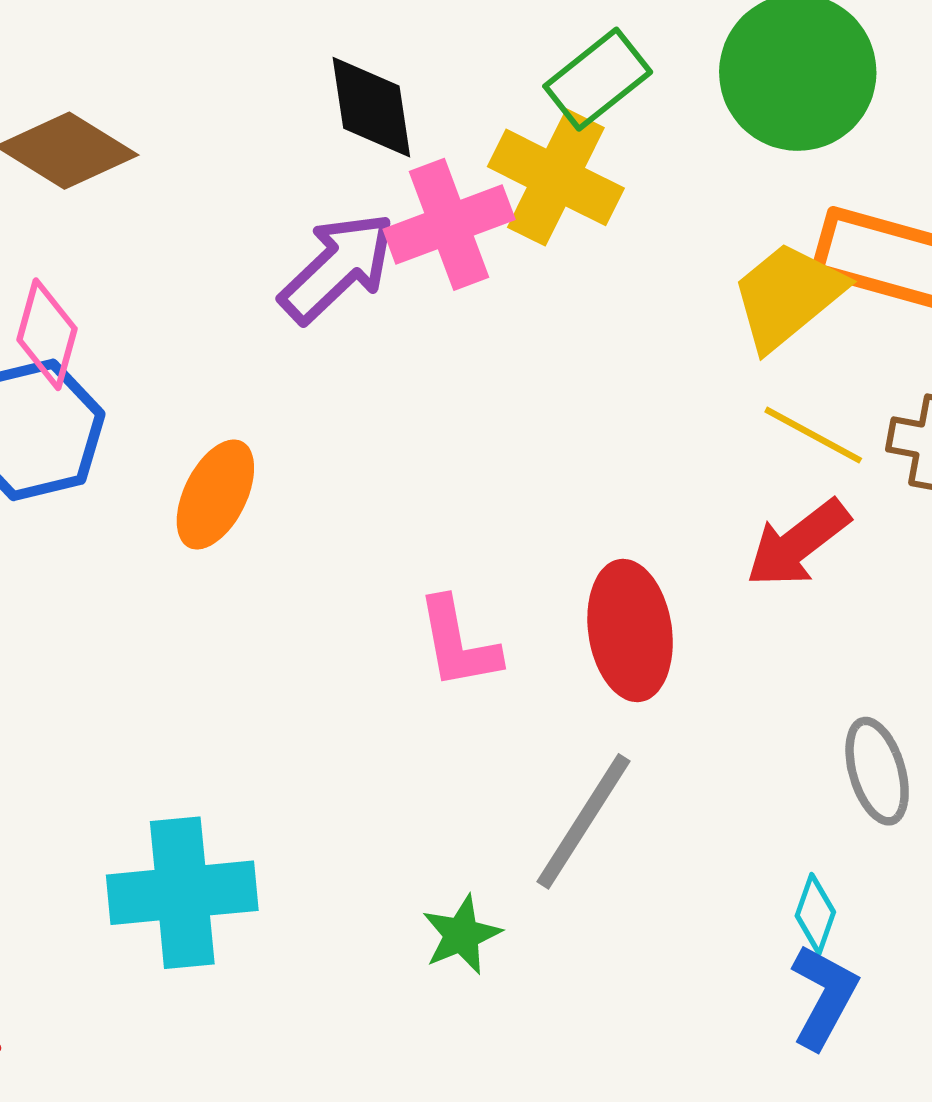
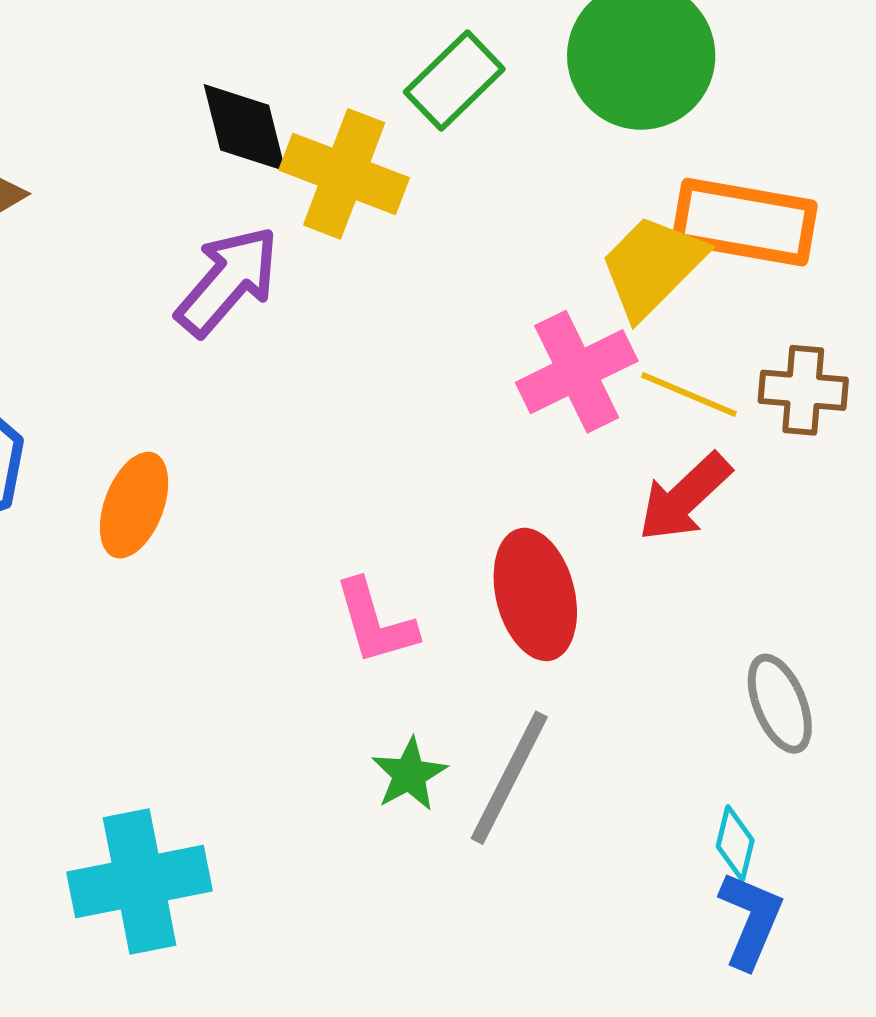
yellow cross: (556, 177) -> (344, 174), moved
pink cross: (449, 224) -> (577, 372), moved
green star: (462, 935) -> (409, 774), moved

